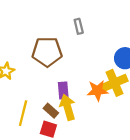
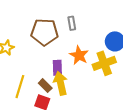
gray rectangle: (79, 26) -> (72, 23), moved
orange star: (97, 91) -> (79, 55), moved, turned 30

